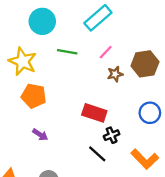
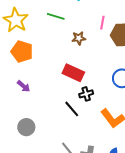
pink line: (106, 52) -> (102, 23), moved, turned -40
brown star: (115, 74) -> (79, 38), moved

